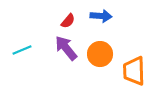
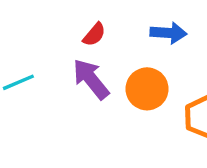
blue arrow: (101, 16) -> (168, 33), moved

